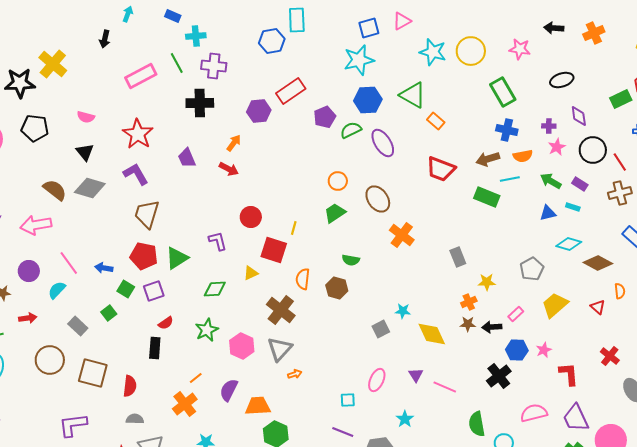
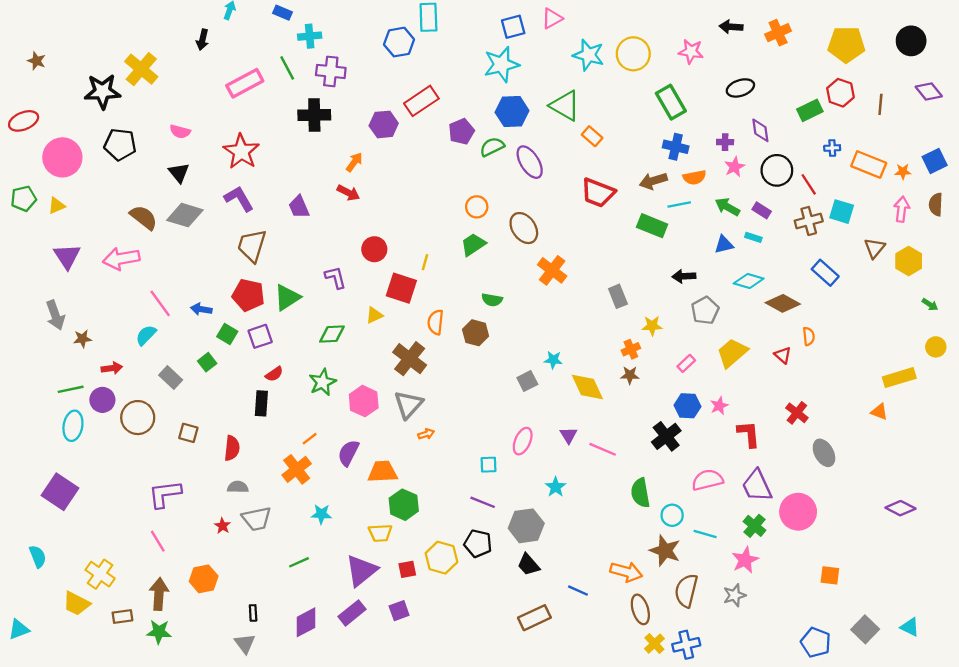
purple trapezoid: (187, 158) -> (299, 207), moved
purple circle: (29, 271) -> (102, 400), moved
black arrow: (492, 327) -> (684, 276), moved
brown square: (93, 373) -> (188, 433), size x0.6

